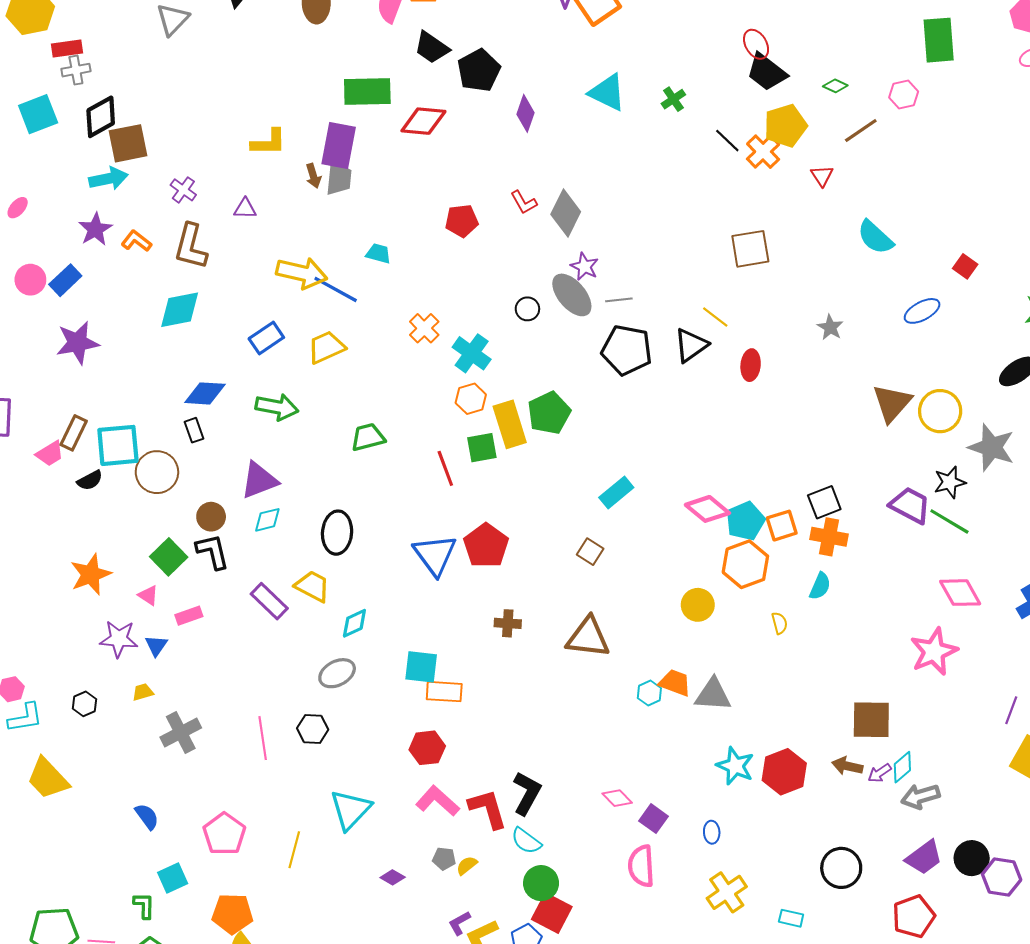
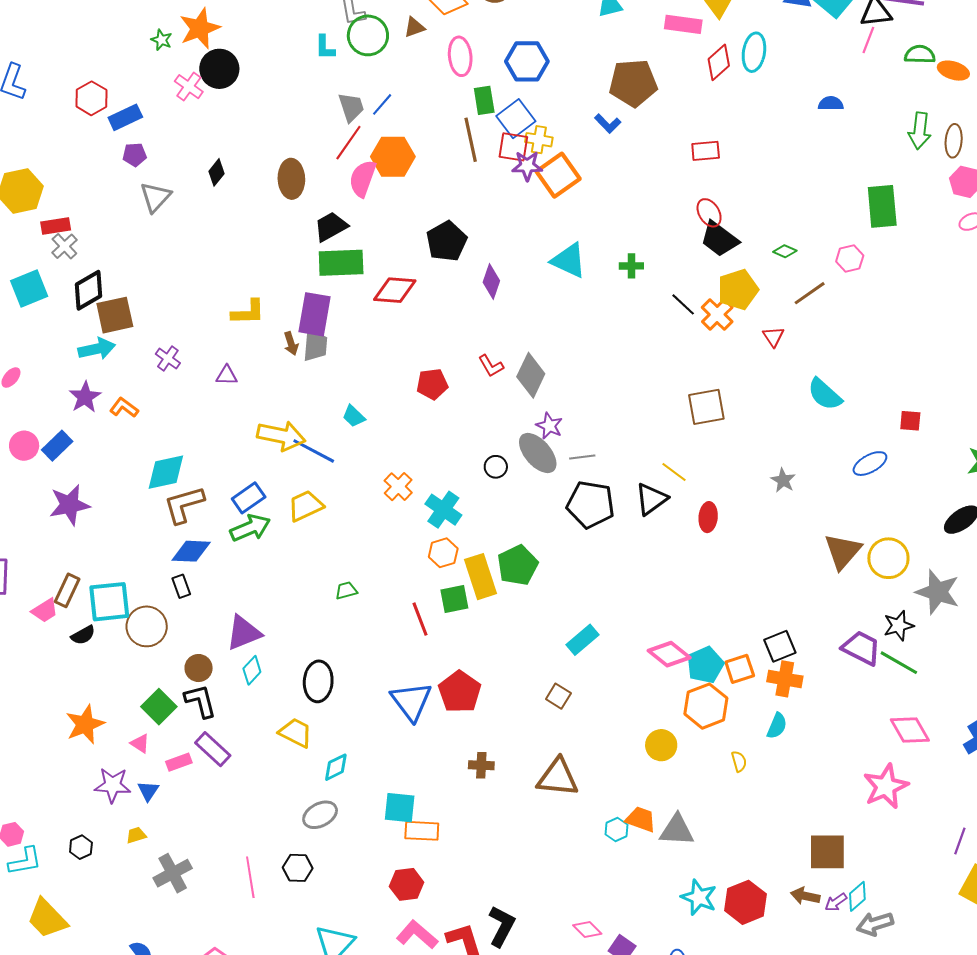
black trapezoid: (432, 48) -> (331, 226), moved, turned 117
gray cross: (76, 70) -> (64, 246), turned -32
green cross: (673, 99) -> (631, 266), turned 35
brown L-shape: (191, 246) -> (184, 505), moved, turned 60
cyan trapezoid: (378, 253) -> (354, 416), turned -150
red square: (965, 266) -> (910, 421), turned -30
green arrow: (277, 407) -> (250, 528), moved, turned -33
green trapezoid: (368, 437) -> (346, 591), size x0.7
cyan diamond: (267, 520) -> (252, 670), turned -32
purple rectangle: (269, 601) -> (213, 749), moved

